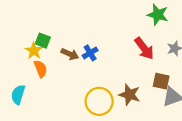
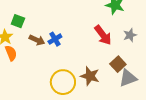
green square: (43, 41) -> (18, 21), moved
brown square: (161, 81) -> (118, 64), turned 35

